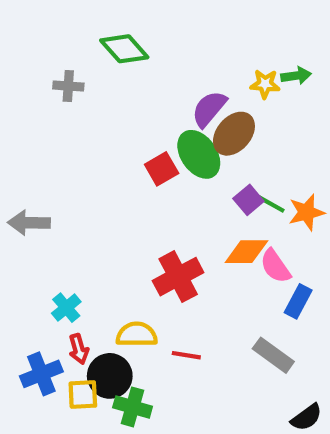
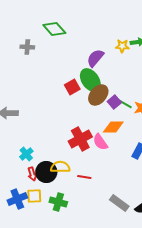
brown ellipse: (234, 134) -> (98, 95), moved
pink semicircle: (275, 266) -> (100, 142), moved
gray rectangle: (273, 355) -> (119, 203), moved
blue cross: (41, 374) -> (17, 199), moved
black circle: (110, 376) -> (46, 172), moved

